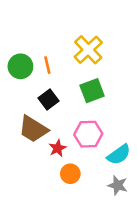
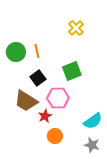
yellow cross: (88, 50) -> (76, 28), moved, size x0.7
pink hexagon: (88, 134) -> (58, 98), moved

